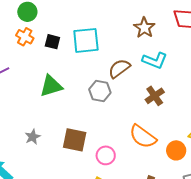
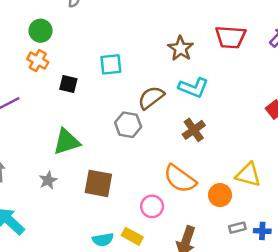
cyan square: (86, 40) -> (111, 64), size x0.7
black square: (52, 42) -> (68, 84), moved
green triangle: (51, 86) -> (67, 142), moved
pink circle: (106, 155) -> (152, 206), moved

